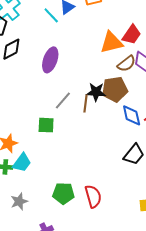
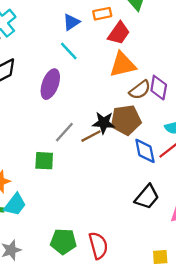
cyan line: (51, 15) -> (69, 51), moved
red trapezoid: (132, 35) -> (119, 33), moved
brown line: (85, 104) -> (91, 136), turned 54

